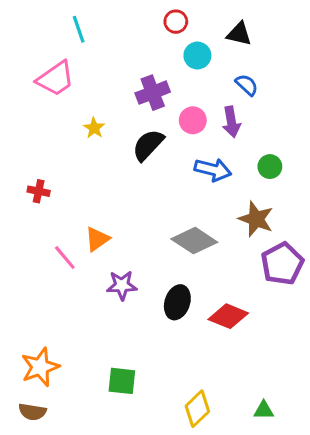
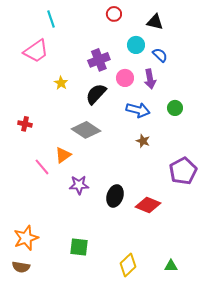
cyan circle: (197, 56) -> (136, 45), moved
brown star: (256, 219) -> (143, 141), moved, size x0.6
gray diamond: (194, 241) -> (86, 130), moved

